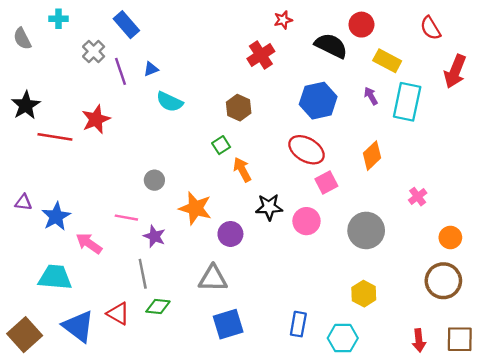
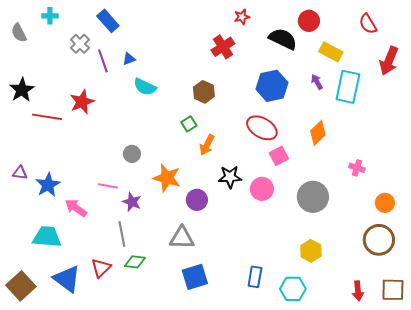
orange arrow: (242, 170) -> (207, 145), turned -125
pink cross: (418, 197) -> (357, 168), turned -35
red triangle: (118, 314) -> (101, 268), turned 45

